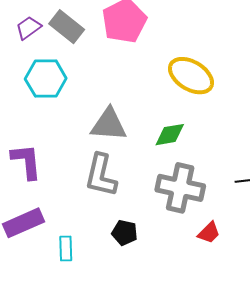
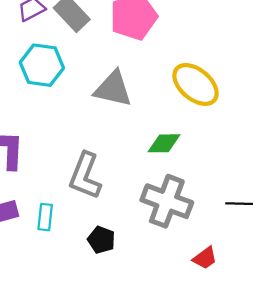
gray triangle: (109, 125) -> (113, 89), moved
red trapezoid: (209, 233) -> (205, 258), moved
cyan rectangle: (66, 248) -> (45, 217), moved

